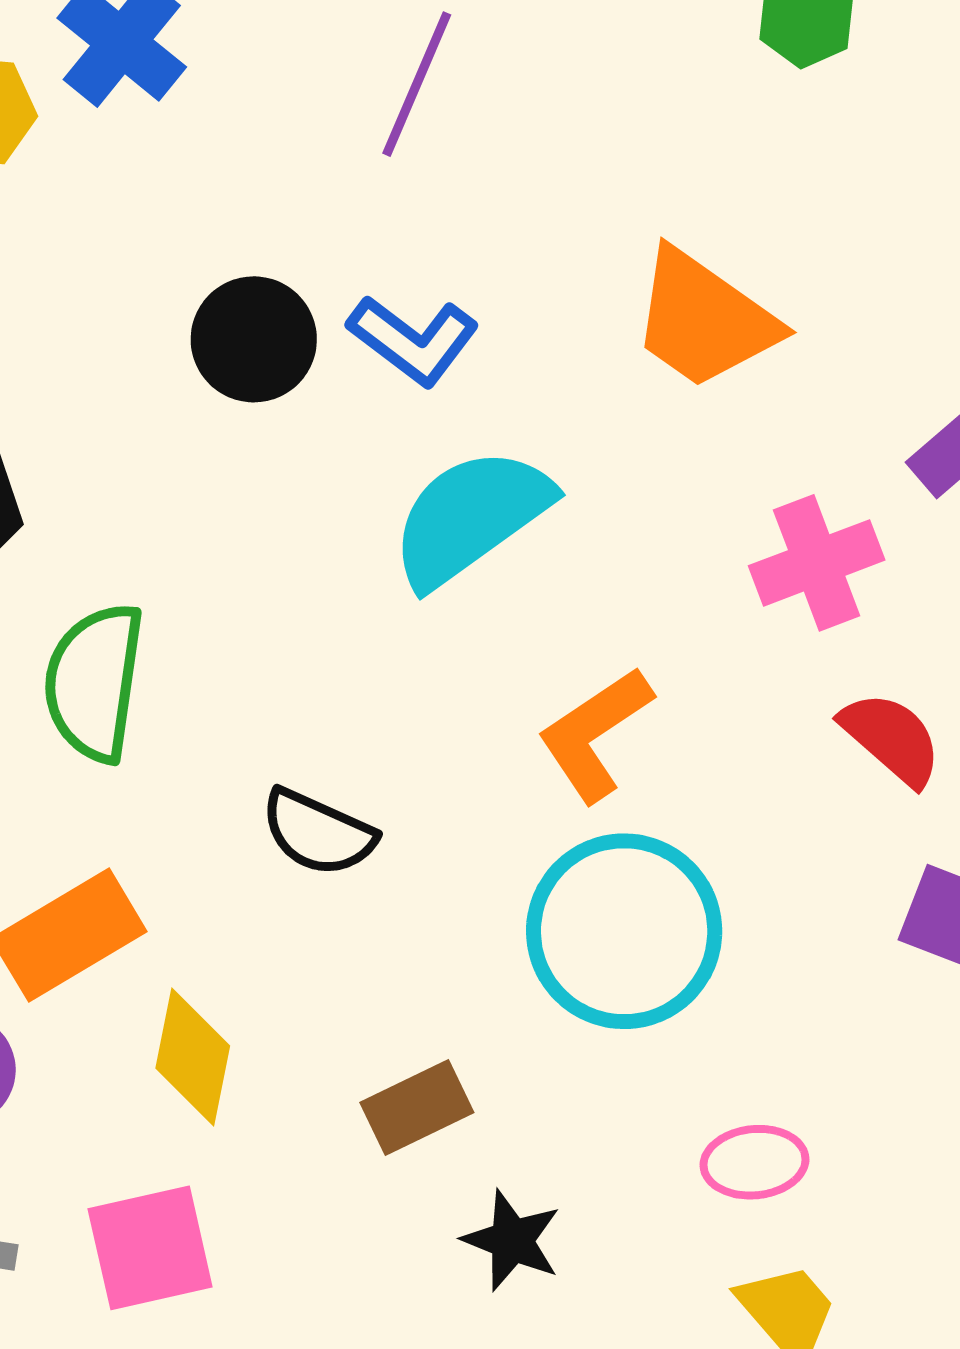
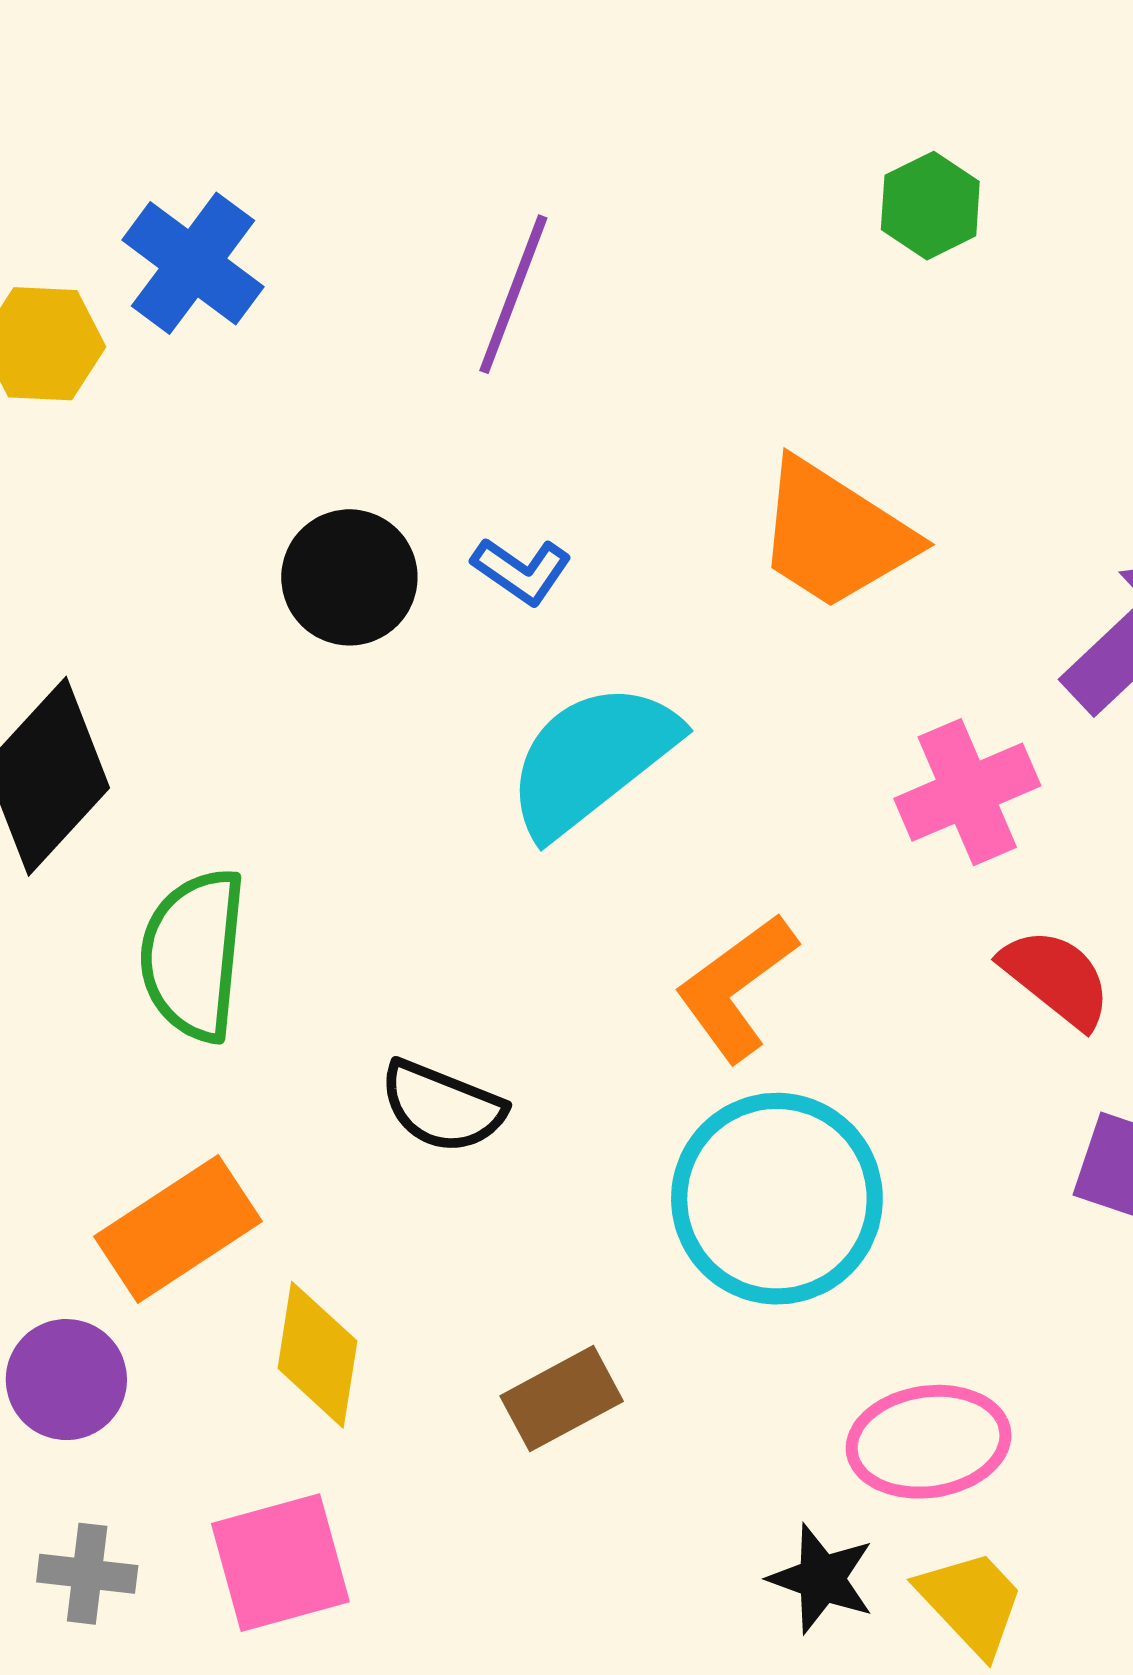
blue L-shape: (413, 340) -> (522, 571), size x0.7
pink ellipse: (755, 1162) -> (929, 1442), size x1.4
black star: (512, 1240) -> (822, 1579), moved

